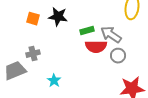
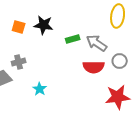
red semicircle: (96, 47) -> (94, 67), moved
gray circle: (118, 56) -> (120, 61), moved

